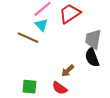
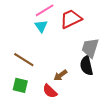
brown line: (28, 38) -> (24, 60), moved

